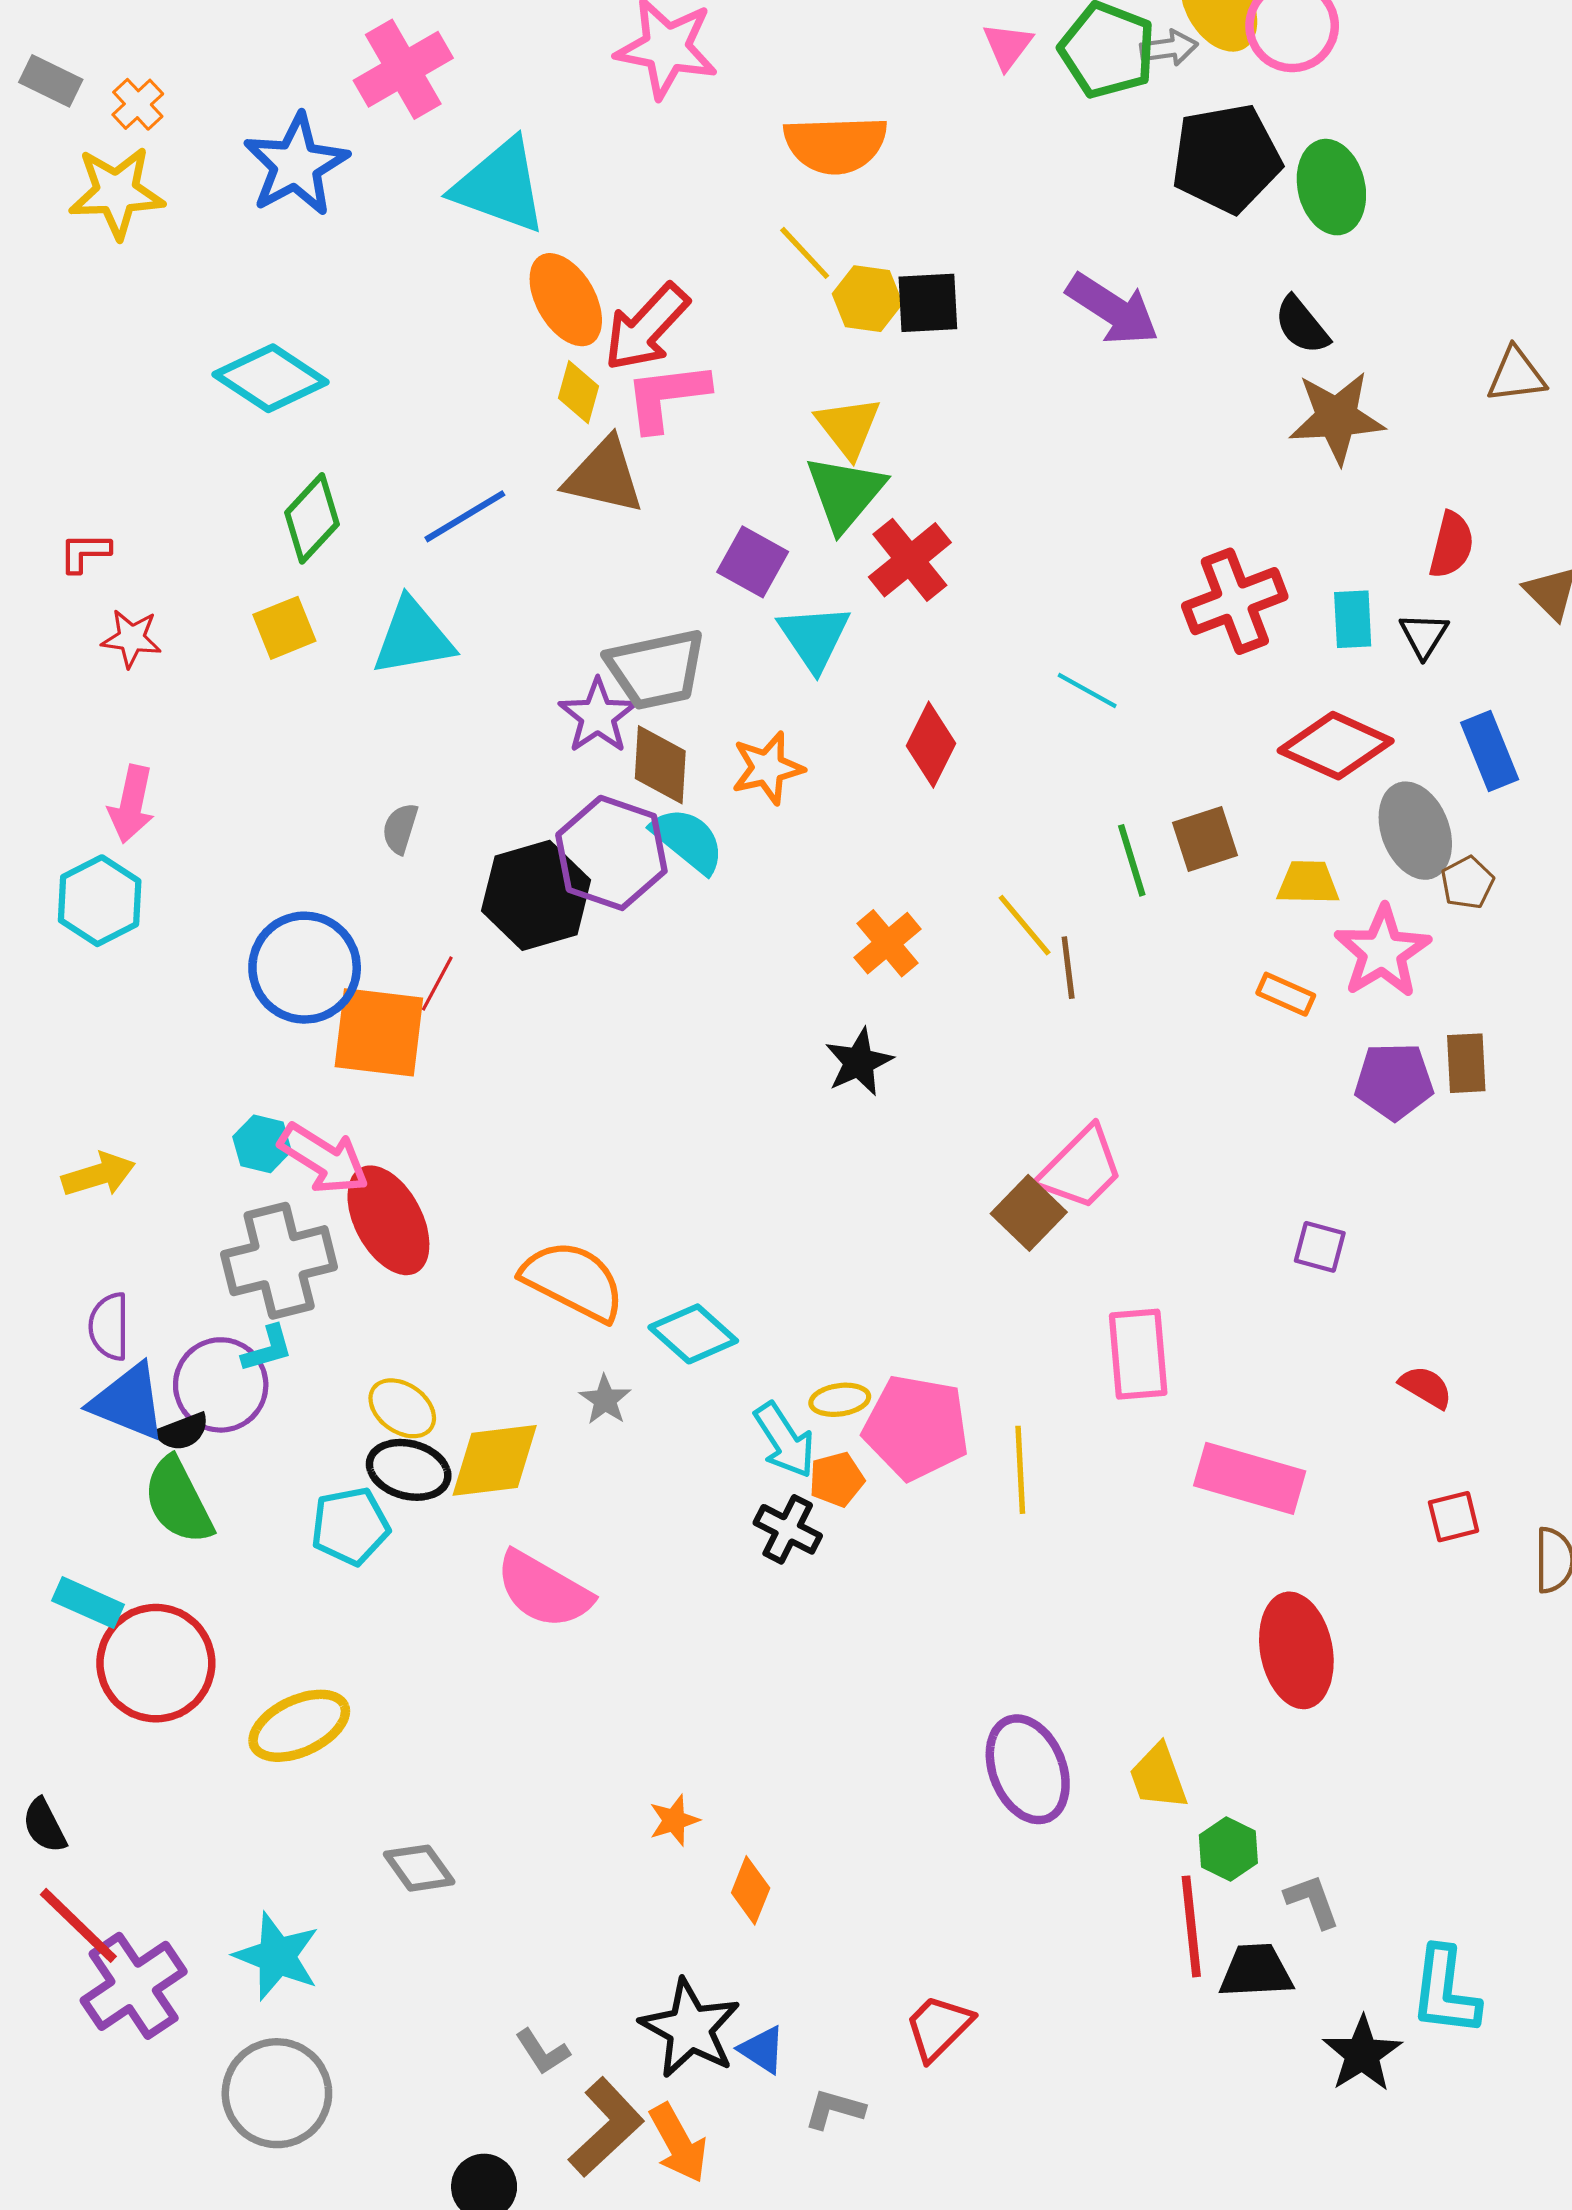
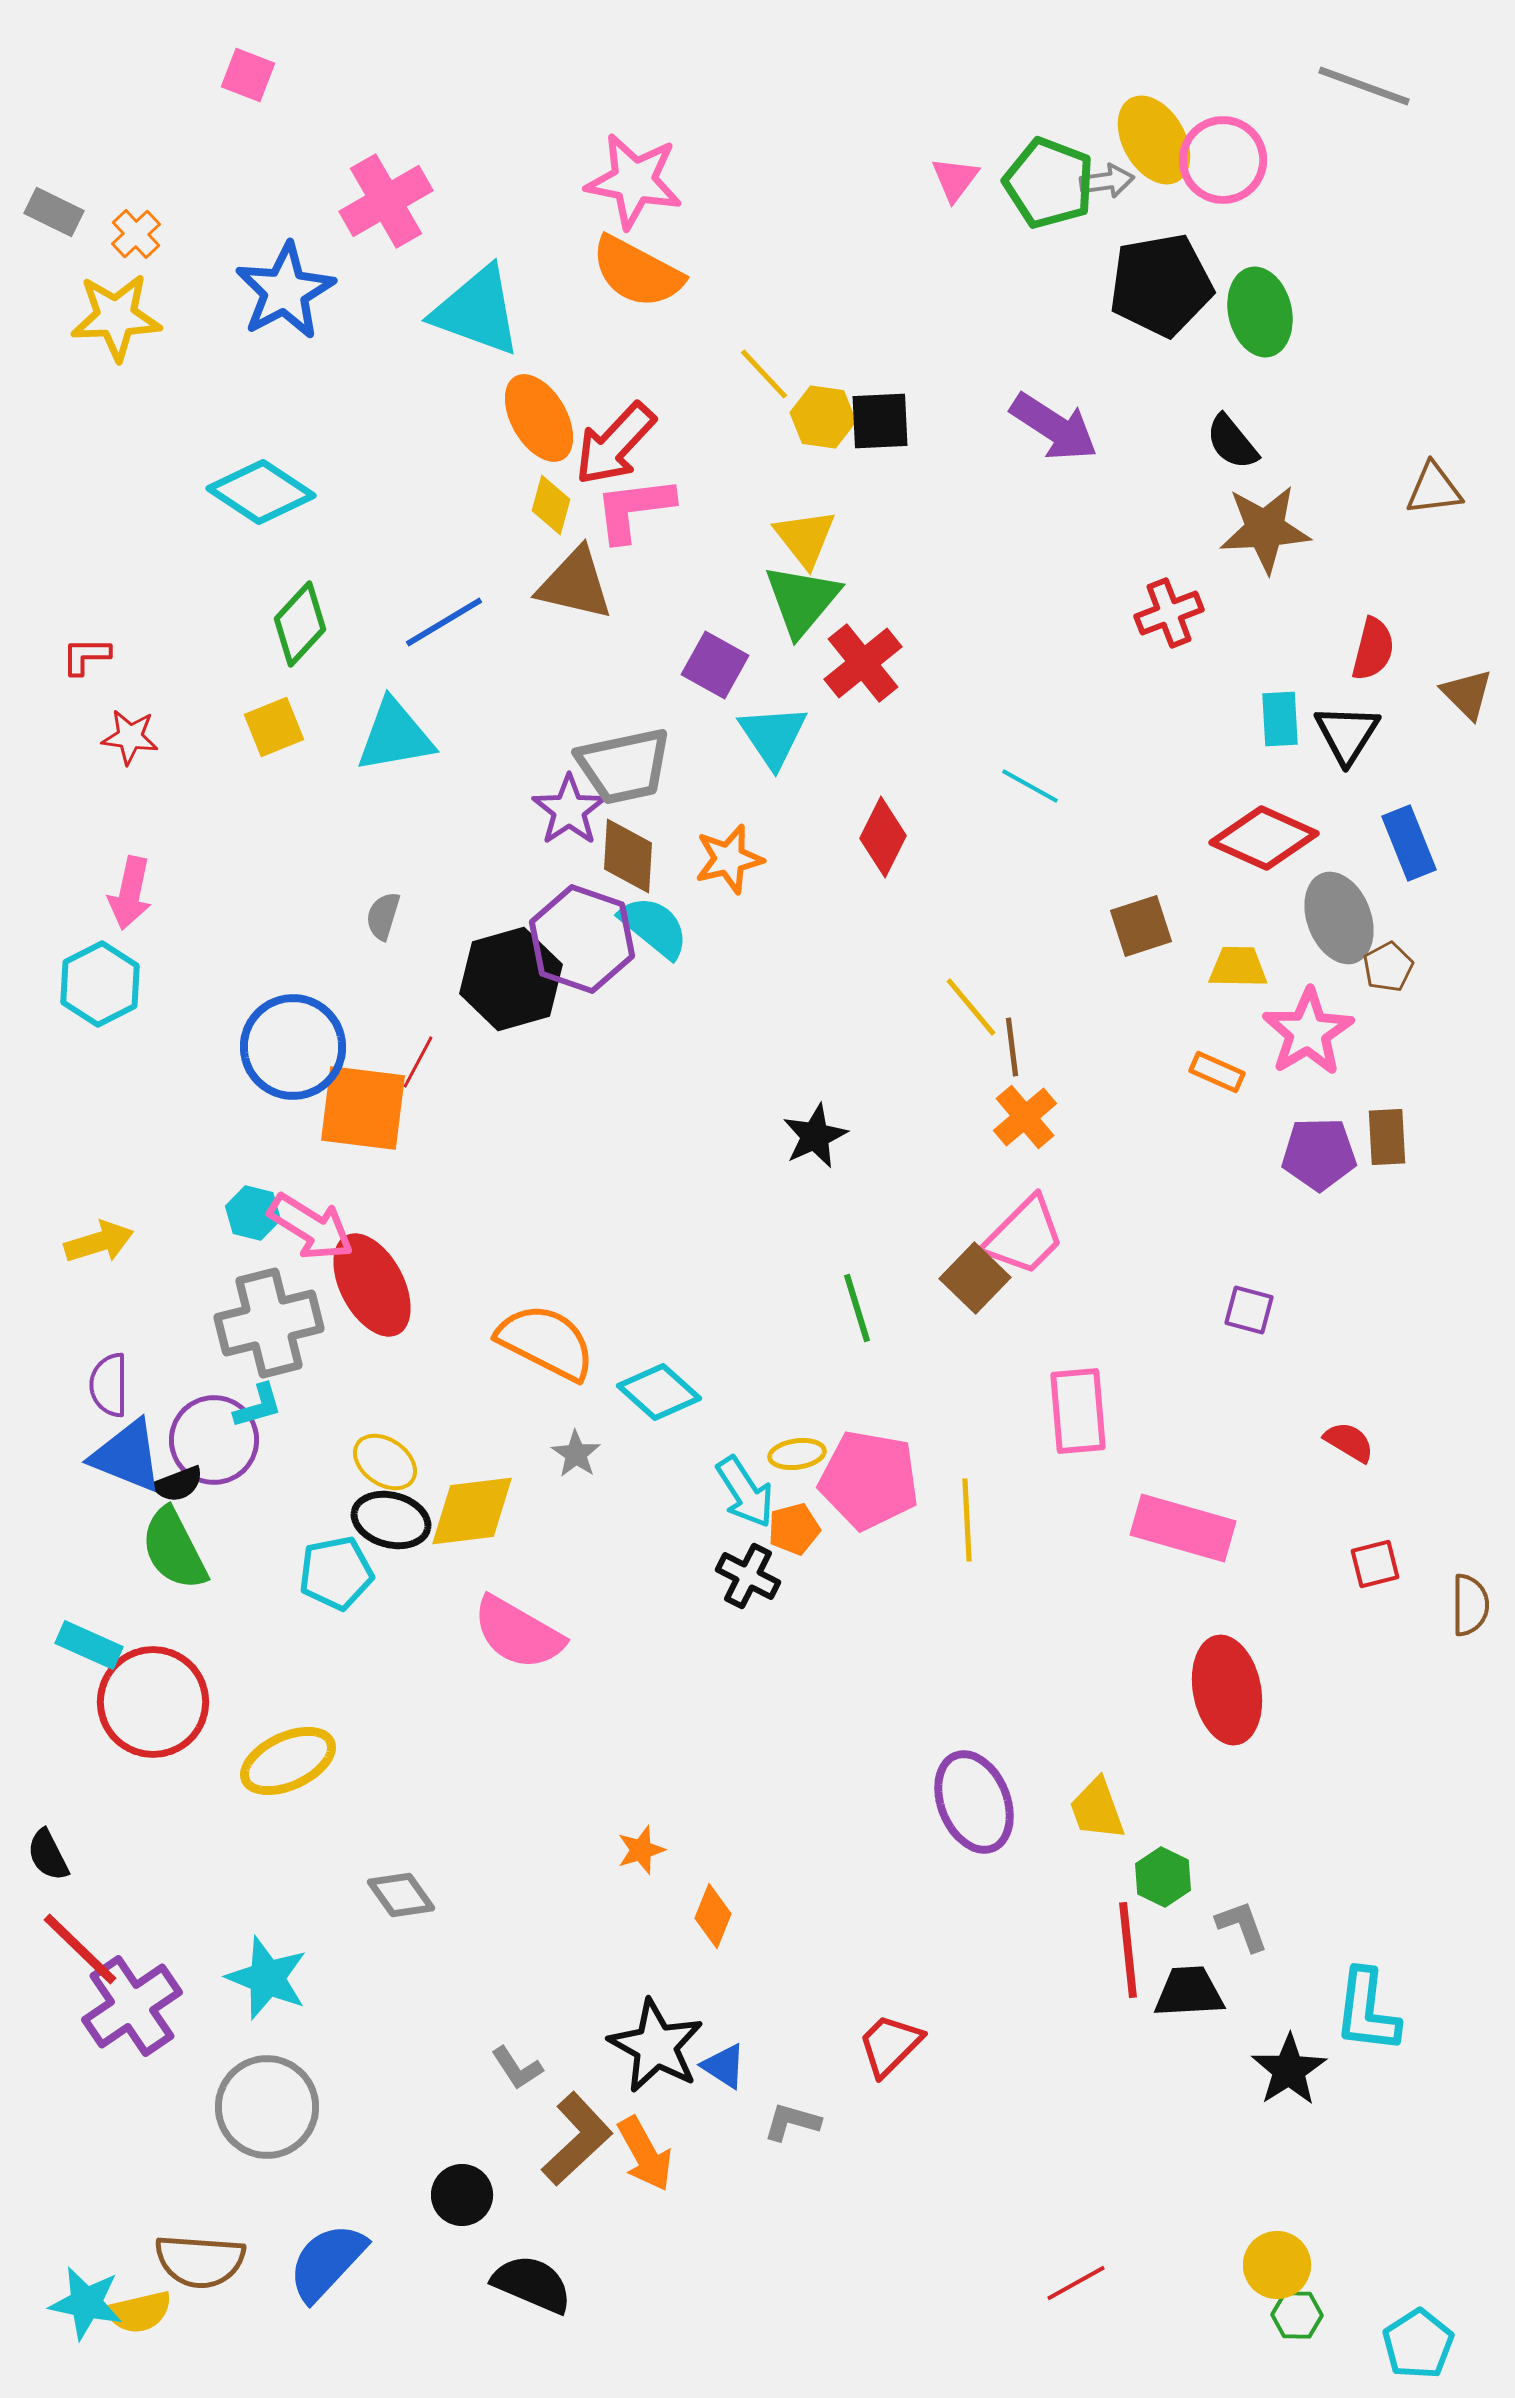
orange semicircle: (836, 145) -> (637, 272), moved, turned 30
red cross: (1235, 601) -> (1169, 613), moved, size x0.7
black triangle: (1424, 635) -> (1347, 734), size x1.4
green line: (1132, 860) -> (857, 1308), moved
orange cross: (888, 943) -> (1025, 1117), moved

